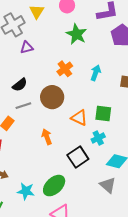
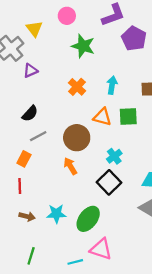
brown circle: (52, 97) -> (77, 138), moved
green square: (103, 113) -> (128, 117), moved
orange triangle: (79, 118) -> (102, 117), moved
cyan cross: (98, 138) -> (114, 156), moved
cyan star: (26, 191) -> (56, 214), moved

